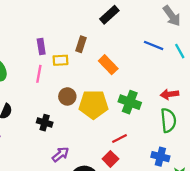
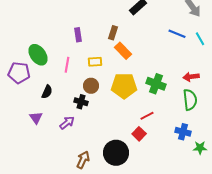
yellow rectangle: (61, 60) -> (95, 62), moved
orange rectangle: (108, 65) -> (123, 51), moved
pink line: (39, 74) -> (67, 65), moved
brown circle: (67, 96) -> (91, 86), moved
purple arrow: (61, 154) -> (67, 123), moved

